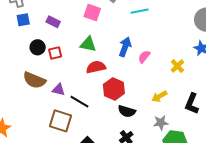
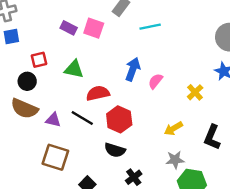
purple rectangle: (53, 22) -> (69, 28), moved
green triangle: (88, 44) -> (74, 69), moved
black circle: (38, 47) -> (27, 81), moved
red square: (55, 53) -> (39, 60), moved
black line: (79, 102) -> (82, 118), moved
black semicircle: (127, 111) -> (115, 150), moved

